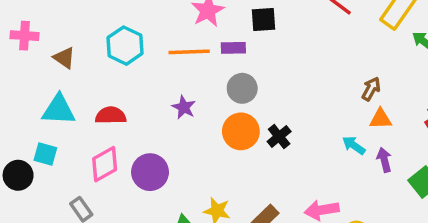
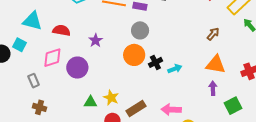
brown arrow: (371, 89) -> (213, 34), moved
purple star: (184, 107) -> (96, 40), moved
orange triangle: (381, 119) -> (216, 64), size x1.5
cyan arrow: (354, 145) -> (175, 69), moved, turned 112

